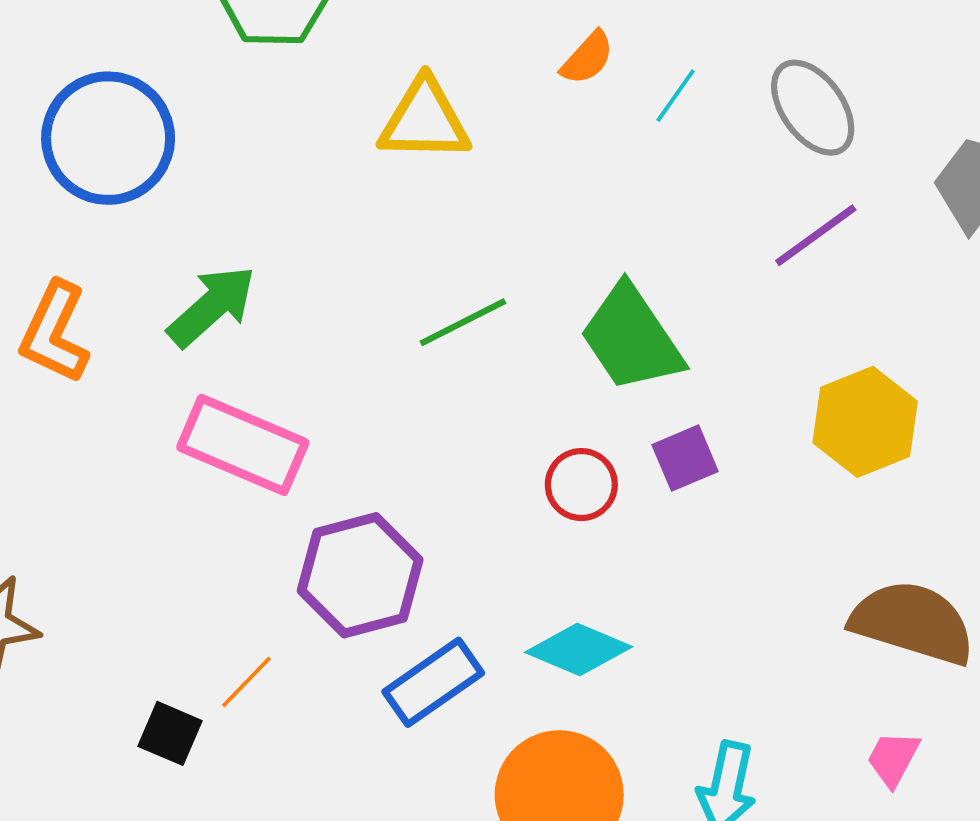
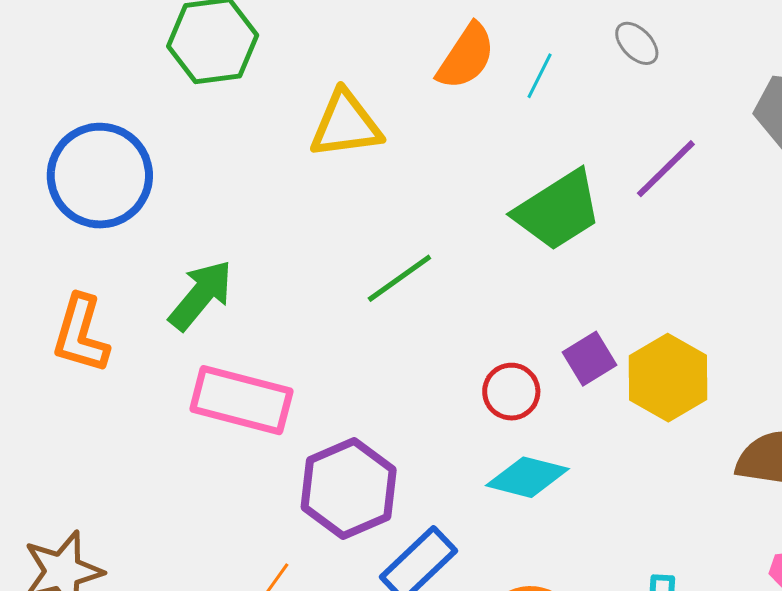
orange semicircle: (587, 58) -> (466, 57), size x1.5
gray ellipse: (813, 108) -> (637, 43), moved, size x0.6
green trapezoid: (631, 338) -> (558, 210), moved, turned -80
yellow hexagon: (865, 422) -> (668, 378), moved
cyan diamond: (579, 650) -> (527, 477), moved

